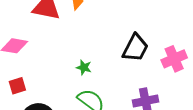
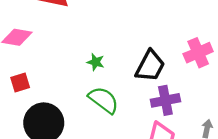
black trapezoid: (135, 48) -> (150, 66), moved

